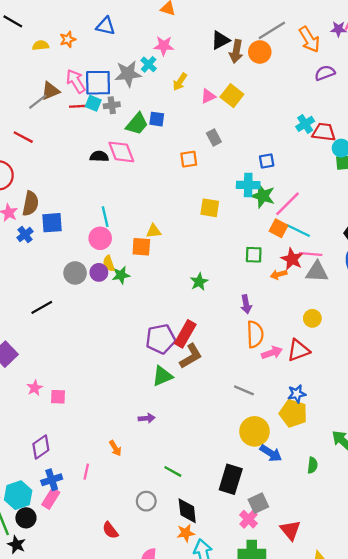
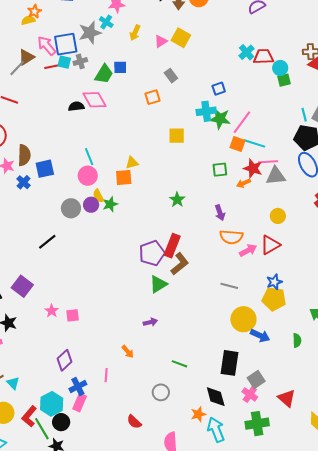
yellow semicircle: (41, 45) -> (28, 20), moved
orange semicircle: (255, 334) -> (231, 237), turned 105
black diamond: (187, 511) -> (216, 397), moved

